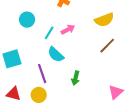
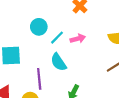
cyan circle: (27, 20) -> (39, 27), moved

